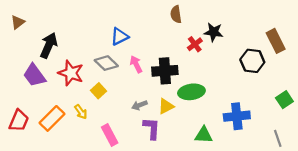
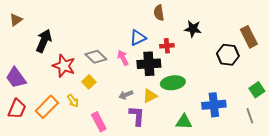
blue triangle: (120, 37) -> (138, 38), moved
red cross: (195, 44) -> (167, 46), moved, turned 32
purple trapezoid: (34, 75) -> (16, 78), moved
gray line: (278, 138) -> (250, 116), moved

